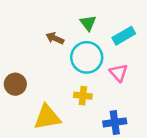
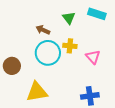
cyan rectangle: (124, 36) -> (97, 14), moved, turned 48
cyan circle: (87, 57) -> (48, 53), moved
yellow cross: (83, 96) -> (70, 46), moved

